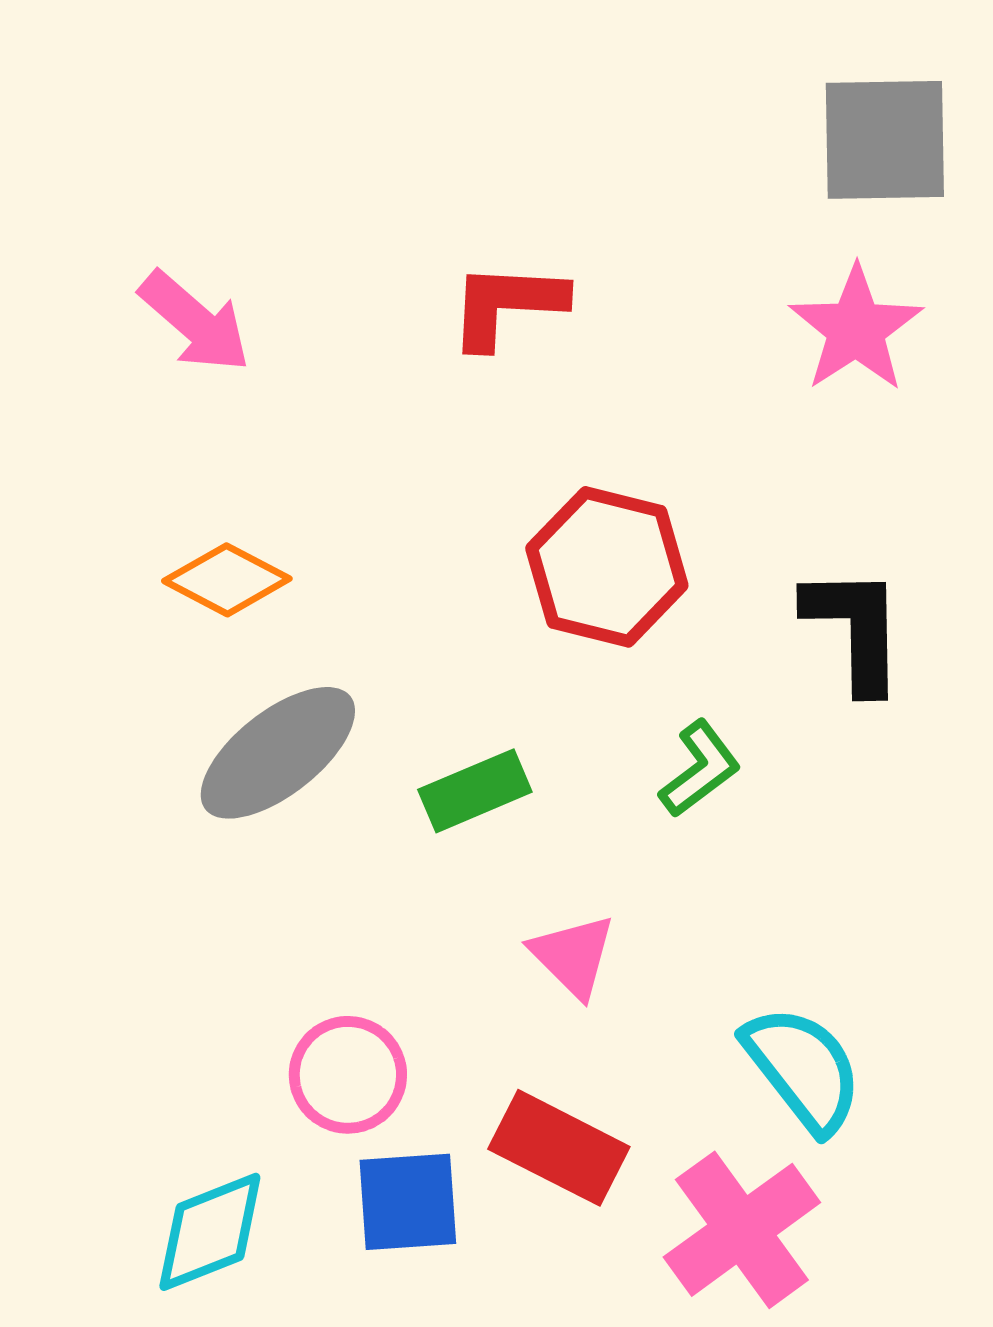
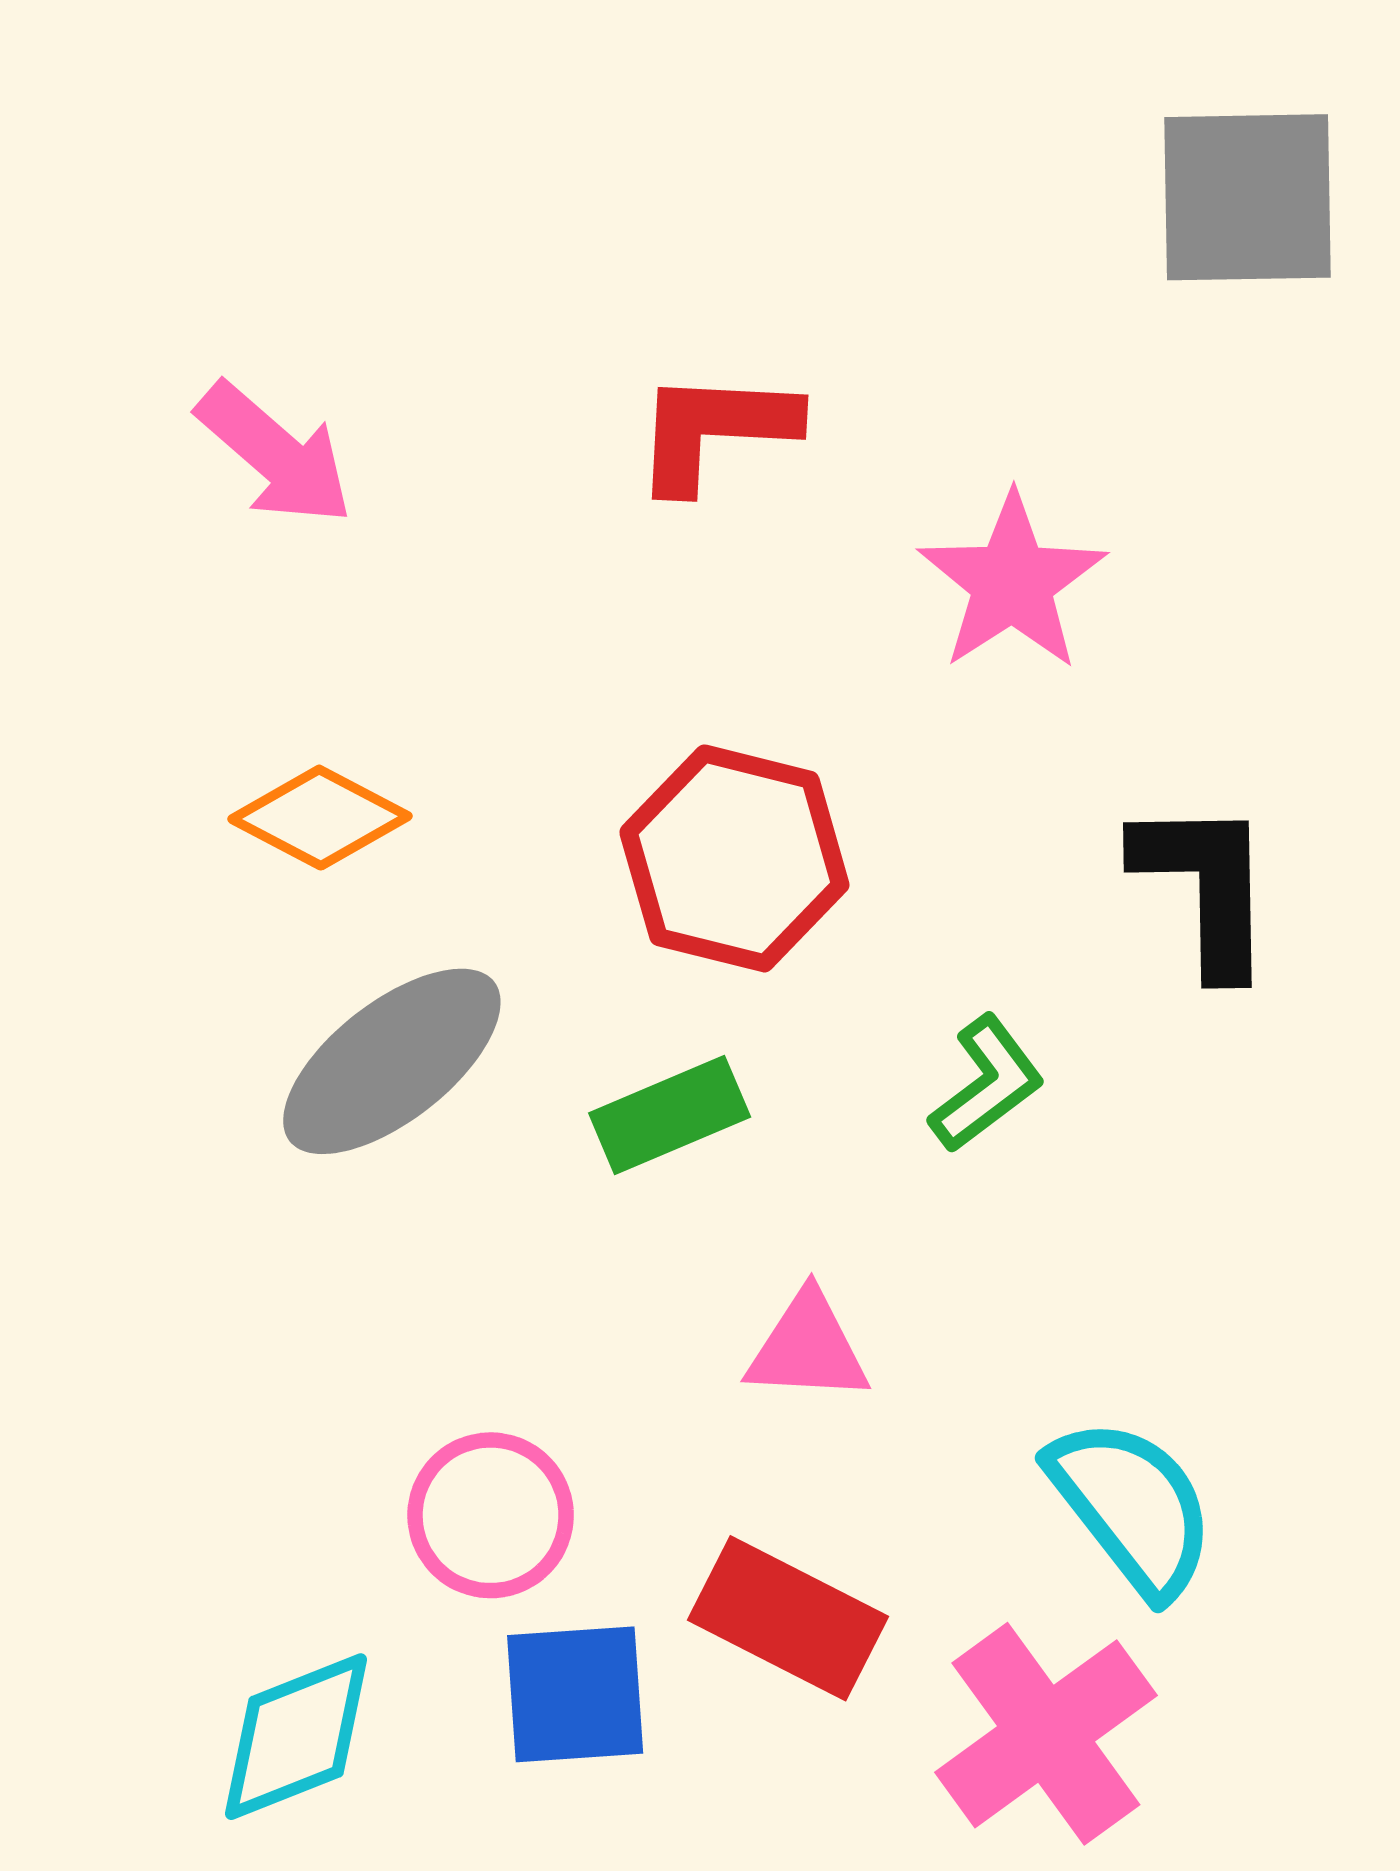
pink star: (856, 329) -> (1012, 582), moved
red hexagon: (607, 567) -> (734, 858), moved
pink triangle: (573, 956) -> (808, 1348), turned -42

